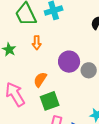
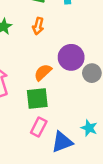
orange semicircle: (40, 80) -> (43, 72), moved

